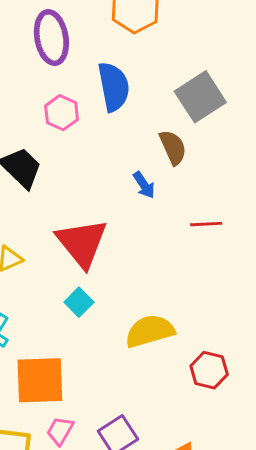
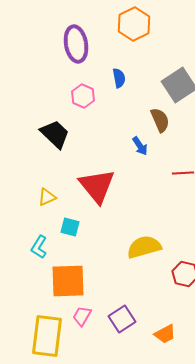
blue semicircle: (114, 87) -> (119, 78), size x0.6
cyan square: (79, 302) -> (70, 227), moved, turned -30

